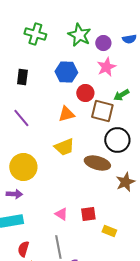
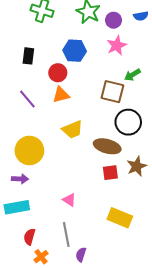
red circle: (85, 93) -> (58, 73), moved
orange triangle: (66, 114) -> (61, 95), moved
red square: (88, 214) -> (110, 173), moved
yellow rectangle: (109, 231) -> (120, 218), size x1.6

